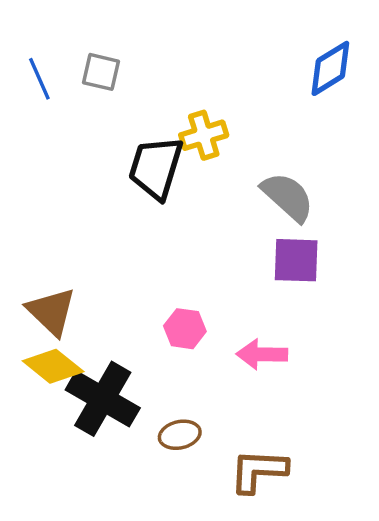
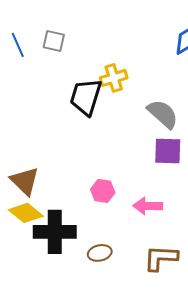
black cross: (103, 399) -> (55, 232), turned -30
brown L-shape: (258, 471) -> (161, 258), moved

